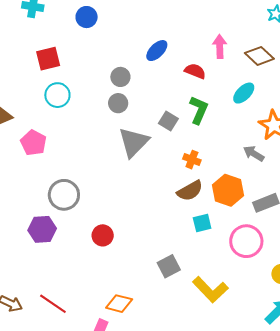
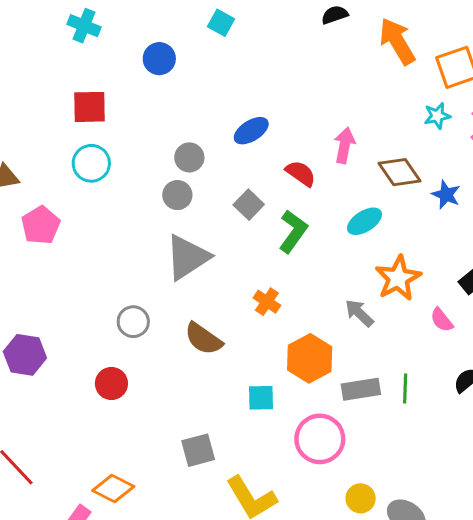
gray square: (168, 121) -> (249, 205), moved
brown semicircle: (190, 191) -> (203, 339), moved, turned 52
gray circle: (64, 195) -> (133, 322), moved, size x0.7

